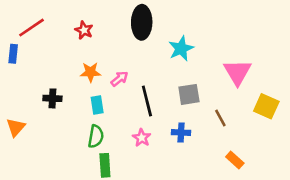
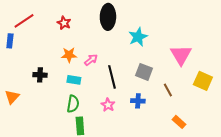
gray square: (189, 94) -> (144, 72), turned 30
cyan rectangle: (97, 105) -> (74, 80), turned -72

